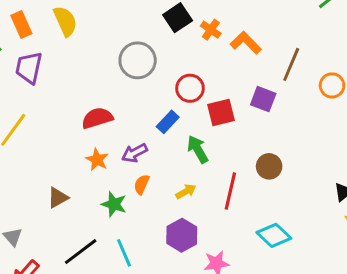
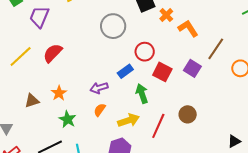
red square: (221, 112) -> (162, 72), turned 30
red semicircle: (97, 118) -> (53, 53), moved, turned -40
orange star: (97, 160) -> (59, 93), moved
yellow arrow: (186, 191) -> (128, 120), size x1.5
brown triangle: (58, 198) -> (32, 101), moved
green star: (114, 204) -> (67, 119), moved

